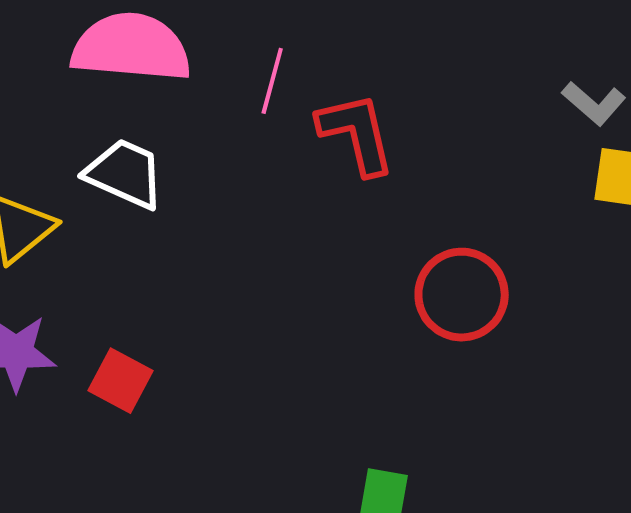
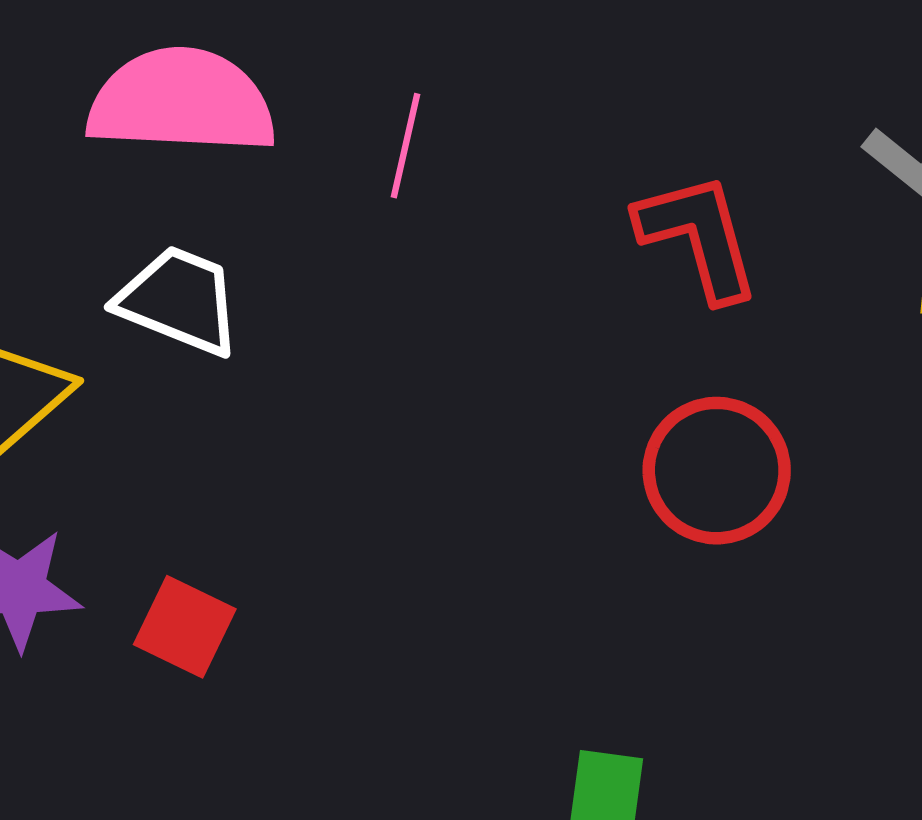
red L-shape: (356, 134) -> (698, 237), moved

